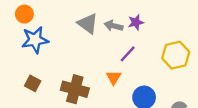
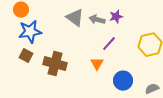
brown square: (33, 83) -> (26, 56), moved
brown cross: (75, 89) -> (55, 64), moved

